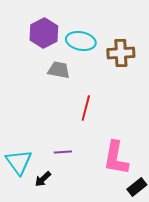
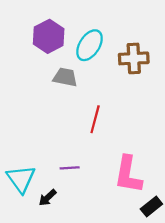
cyan ellipse: (81, 41) -> (90, 45), turned -68

